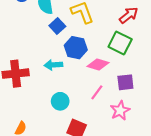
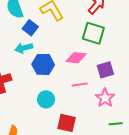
blue hexagon: (76, 48) -> (43, 64), moved
cyan arrow: (53, 65) -> (24, 48), moved
pink line: (97, 92) -> (80, 85), turned 56

